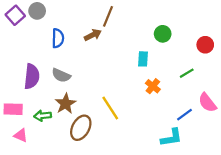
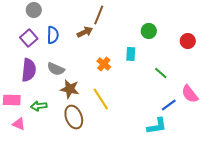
purple square: (15, 15) -> (29, 38), moved
green line: (187, 73) -> (161, 73), moved, turned 72
orange cross: (153, 86) -> (104, 64), moved
brown star: (65, 104) -> (70, 89), moved, turned -30
brown ellipse: (81, 128) -> (74, 117), turned -50

